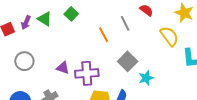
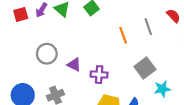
gray circle: (24, 61) -> (47, 54), moved
purple cross: (87, 73) -> (99, 75), size x0.7

